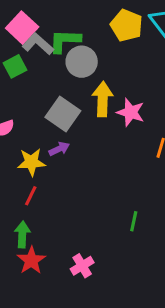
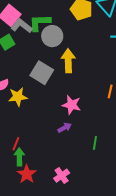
pink star: (131, 112) -> (71, 105), moved
purple arrow: (59, 149) -> (65, 128), moved
yellow star: (31, 162) -> (18, 97), moved
red line: (31, 196) -> (16, 144), moved

